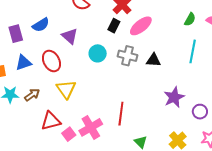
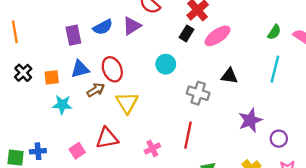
purple triangle: (70, 36) -> (132, 26), moved, turned 42
gray cross: (128, 56) -> (198, 93), moved
brown arrow: (32, 95) -> (96, 90), moved
pink cross: (91, 127) -> (152, 148), size x0.6
pink square: (69, 134) -> (77, 151), moved

